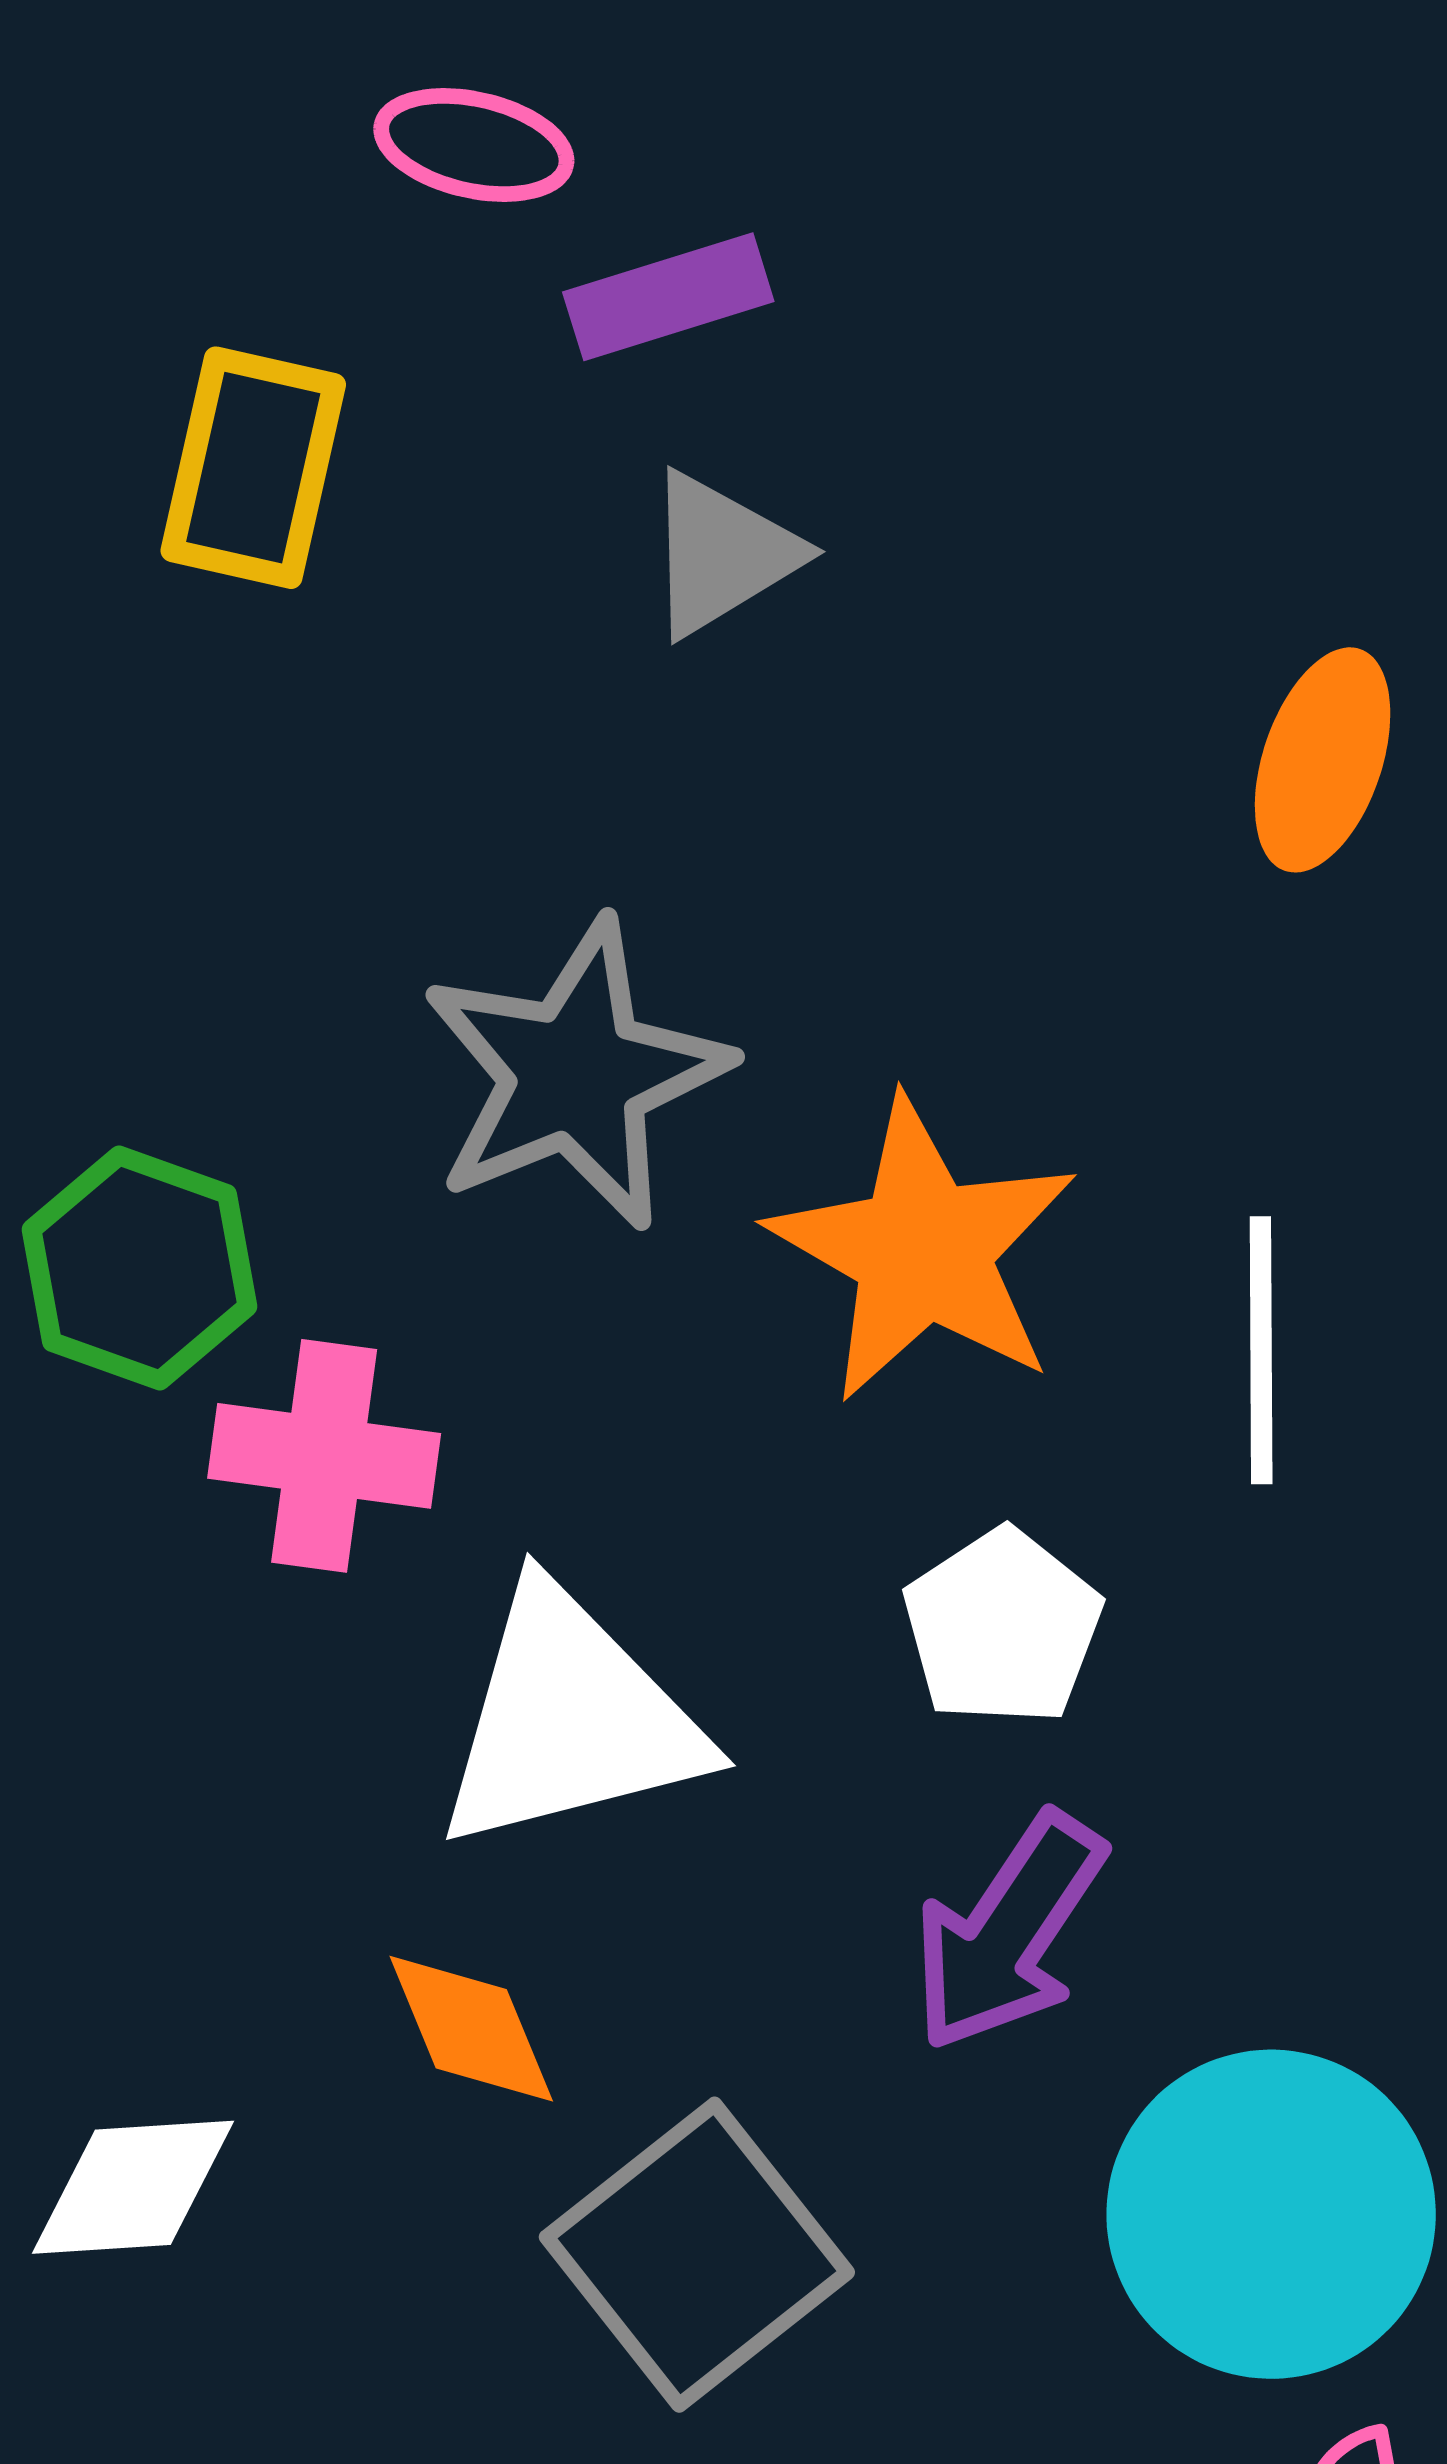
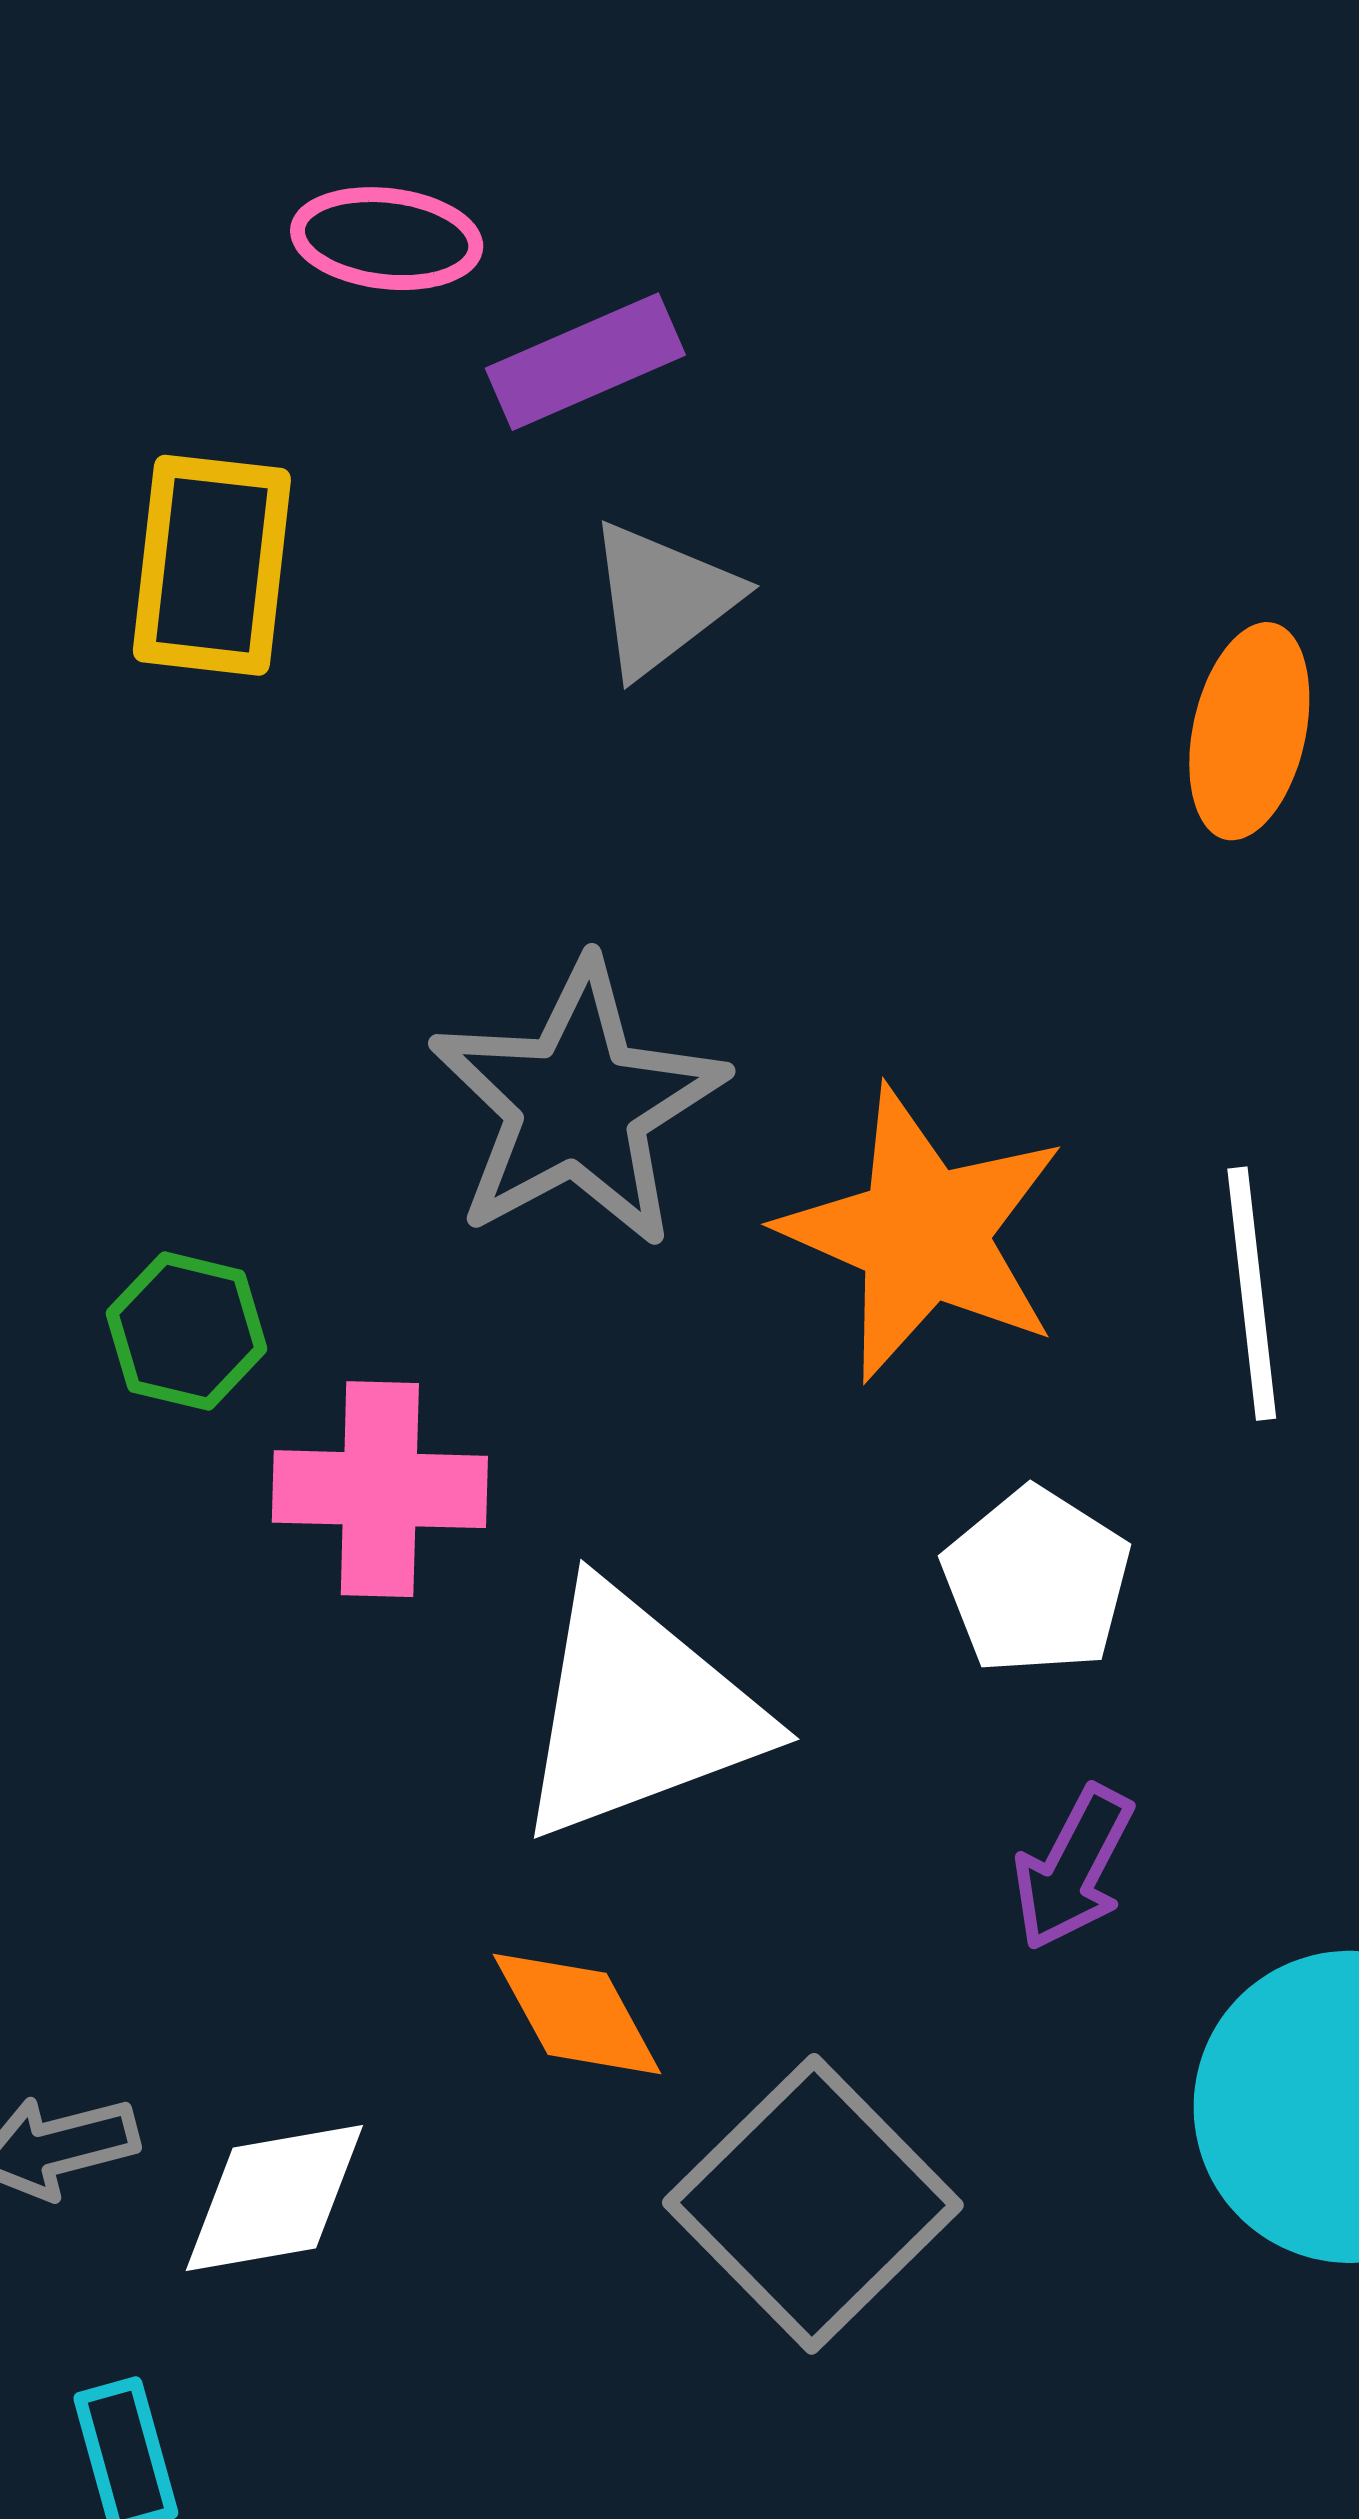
green hexagon: (139, 1268) -> (187, 1331), size x0.7
purple arrow: (1008, 1932) -> (1073, 1868), size x0.7

